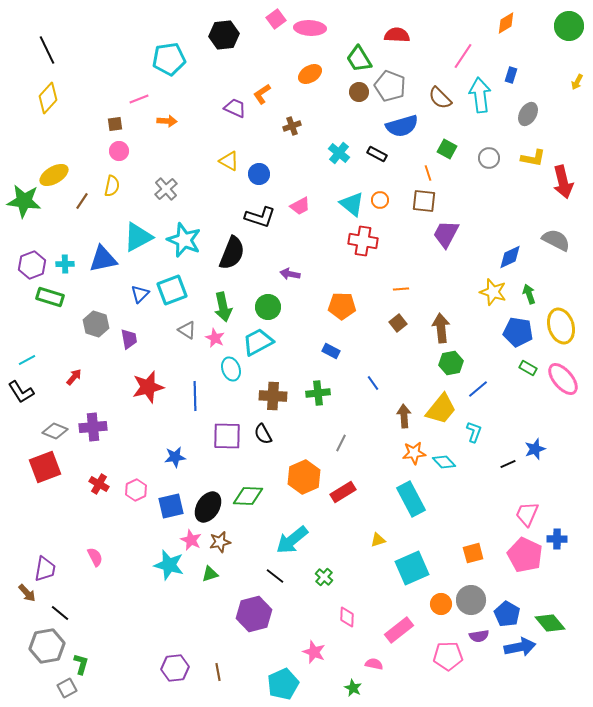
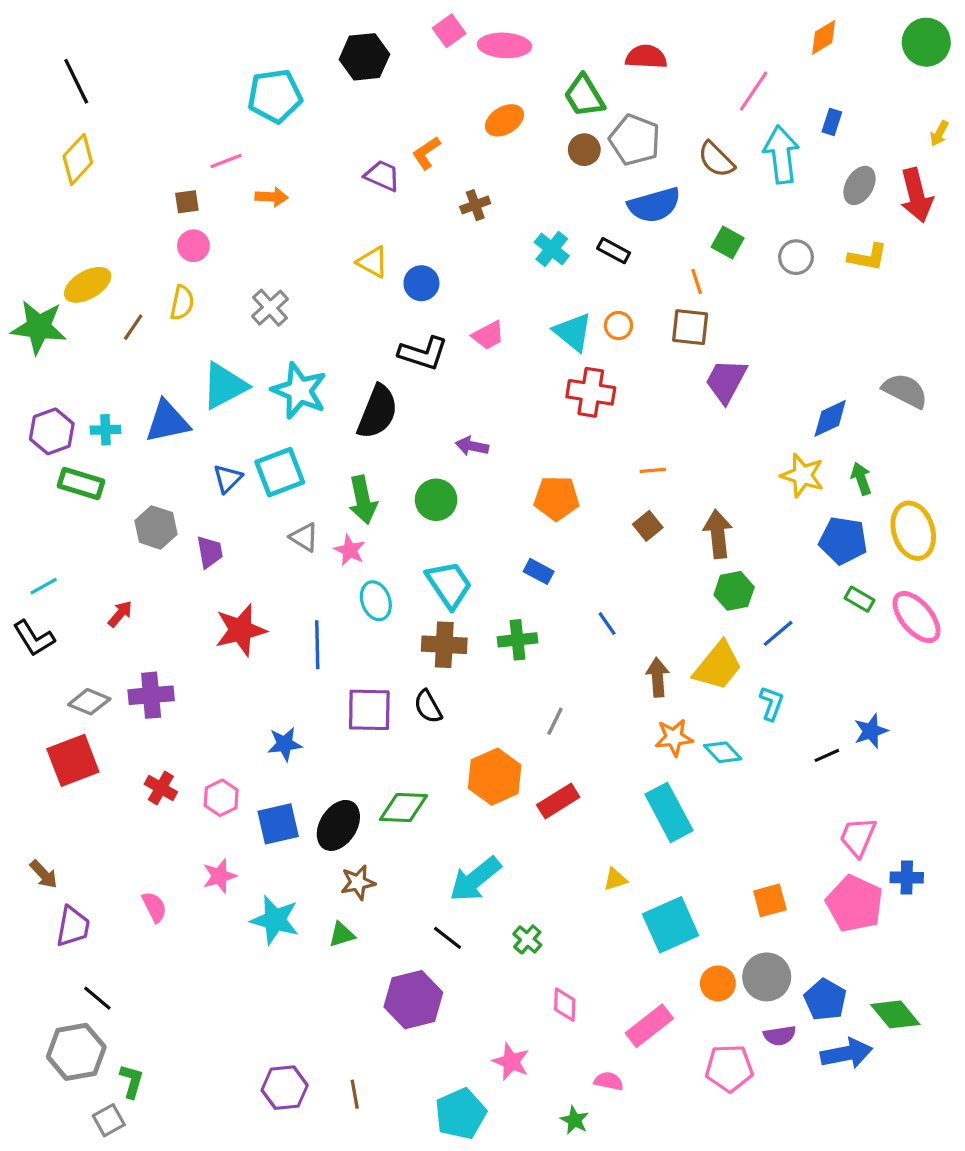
red arrow: (563, 182) -> (916, 195), moved
cyan trapezoid: (258, 342) -> (449, 584), moved, turned 84
pink star: (191, 540) -> (219, 876), moved, turned 30
brown arrow: (27, 593) -> (44, 874), moved

